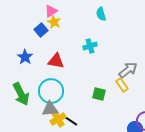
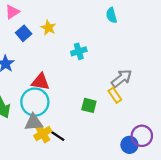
pink triangle: (51, 11) -> (12, 12), moved
cyan semicircle: (101, 14) -> (111, 15), moved
yellow star: (54, 22) -> (48, 28), moved
red triangle: (56, 61) -> (40, 82), moved

